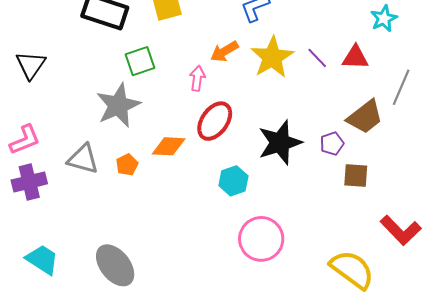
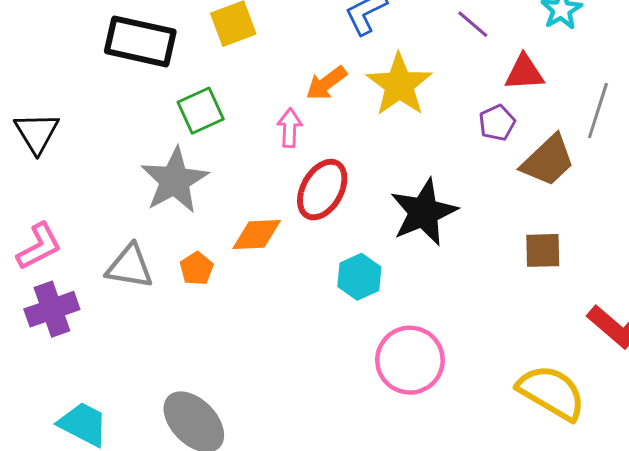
purple line: (317, 58) -> (473, 24), moved
purple pentagon: (332, 144) -> (497, 123), moved

